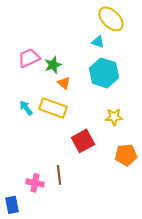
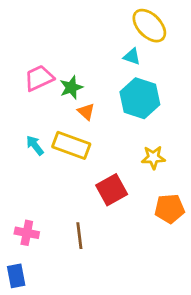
pink cross: (35, 183) -> (27, 233), moved

